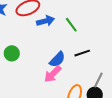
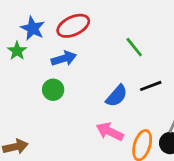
blue arrow: (46, 21) -> (64, 59), moved
pink arrow: (53, 74) -> (110, 132), moved, turned 72

